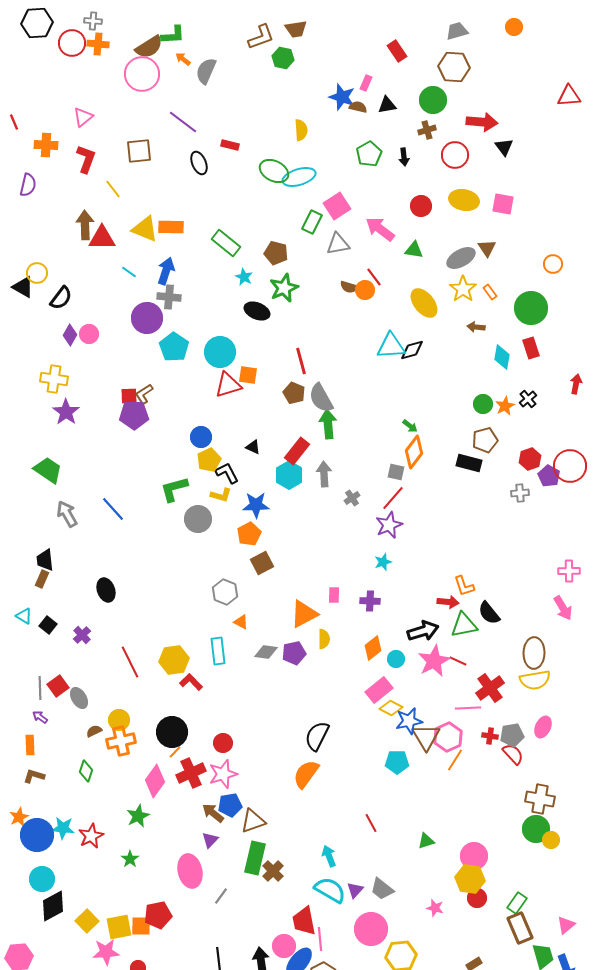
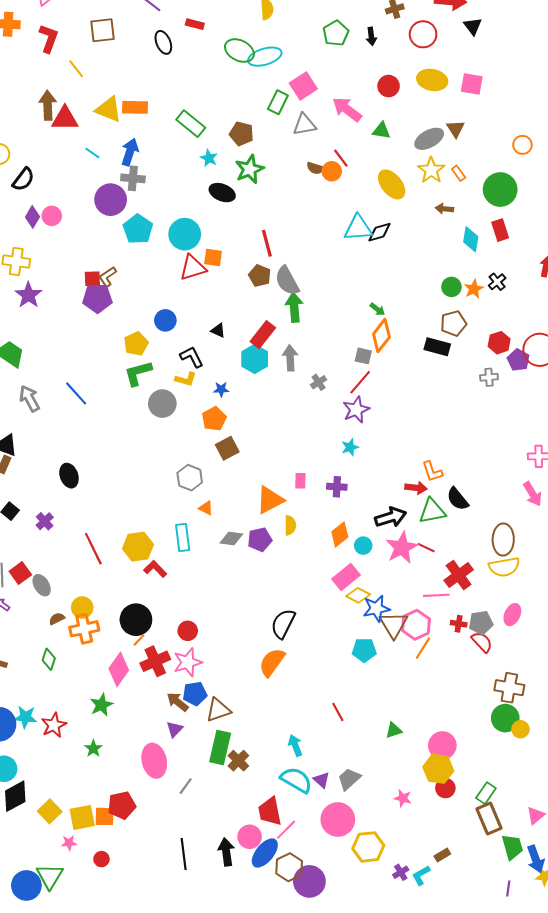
yellow pentagon: (209, 460) -> (136, 344), moved
blue star: (256, 505) -> (221, 389), size x0.6
gray trapezoid: (382, 889) -> (349, 779), turned 100
purple triangle: (355, 890) -> (322, 780), turned -30
pink line: (320, 939) -> (286, 830), turned 50
pink star: (106, 952) -> (69, 843), size x0.6

